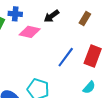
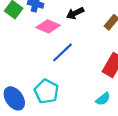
blue line: (66, 57) -> (62, 52), moved

